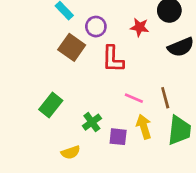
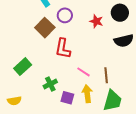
red L-shape: (113, 59) -> (63, 48), moved
yellow semicircle: (71, 152) -> (14, 101), moved

